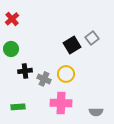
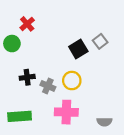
red cross: (12, 19) -> (27, 24), moved
green circle: (11, 49) -> (12, 44), moved
green rectangle: (18, 107) -> (20, 116), size x1.5

